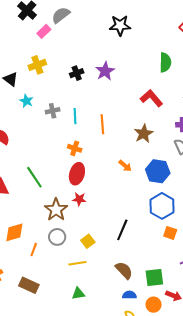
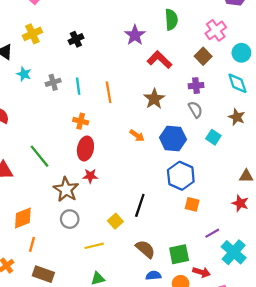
purple star: (105, 71) -> (135, 35), moved
yellow square: (88, 241) -> (115, 221), moved
orange line: (34, 250) -> (32, 244), moved

